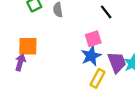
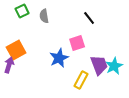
orange square: (28, 46) -> (16, 50), turned -30
blue star: (91, 56) -> (59, 58), moved

